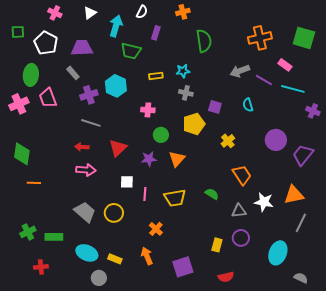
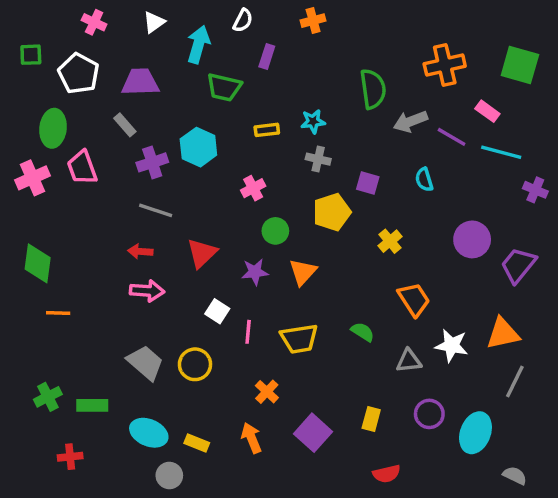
green semicircle: (204, 41) -> (373, 89), moved
pink cross: (148, 110) -> (253, 188), turned -32
white square: (127, 182) -> (217, 311), turned 32
purple circle: (241, 238) -> (429, 414), moved
purple square: (183, 267) -> (313, 433), moved, turned -30

